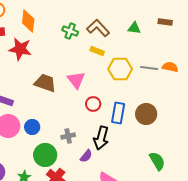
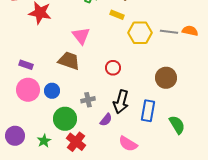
pink triangle: (76, 80) -> (81, 36), moved
brown trapezoid: (45, 83) -> (69, 61), moved
blue rectangle: (118, 113) -> (148, 111), moved

